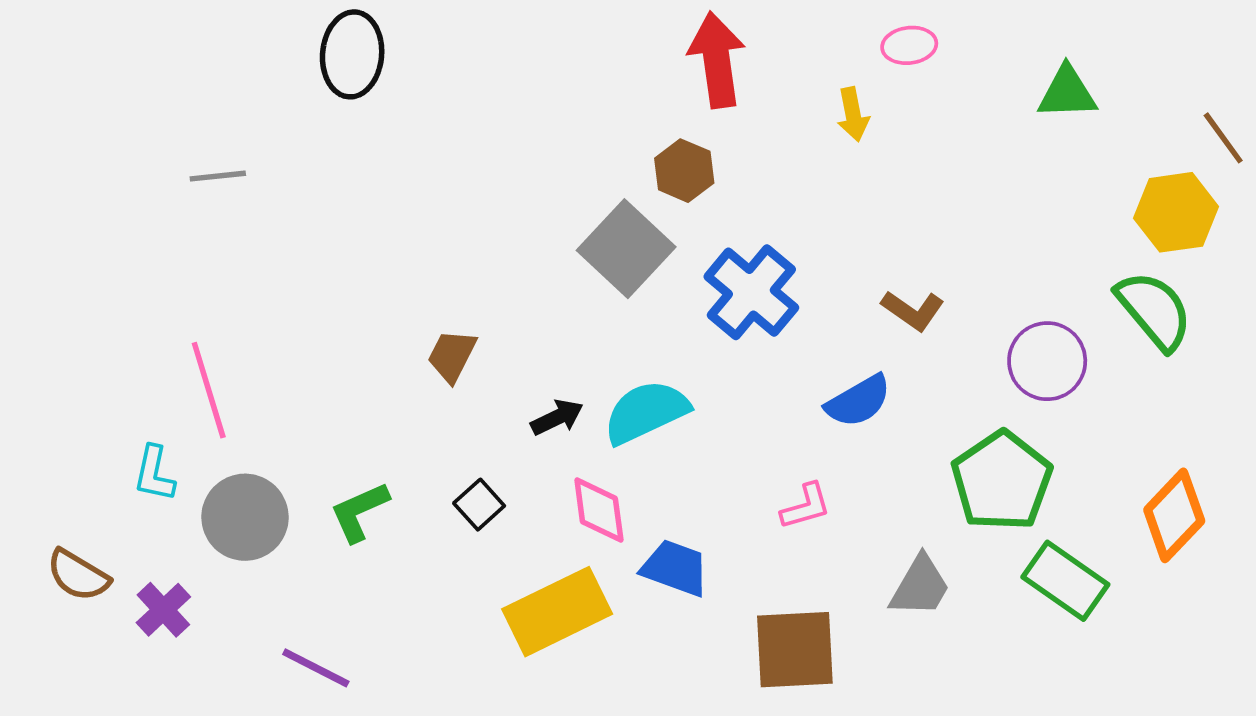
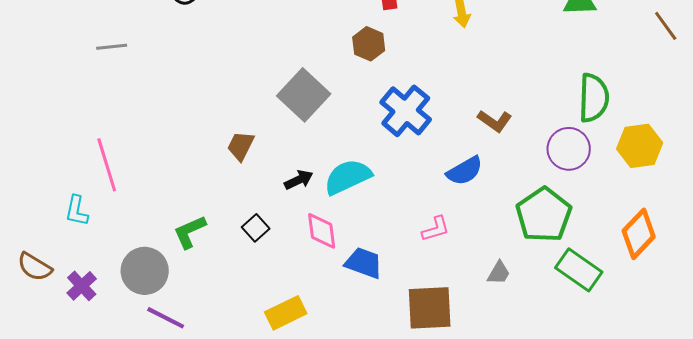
yellow hexagon: (1176, 212) -> (640, 146), moved
gray square: (626, 249) -> (304, 95), moved
green semicircle: (1154, 310) -> (594, 98), moved, turned 42
gray circle: (245, 517) -> (145, 271), moved
gray trapezoid: (920, 586) -> (499, 273), size x0.7
yellow rectangle: (557, 612) -> (286, 313), moved, size x0.7

